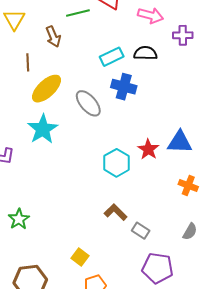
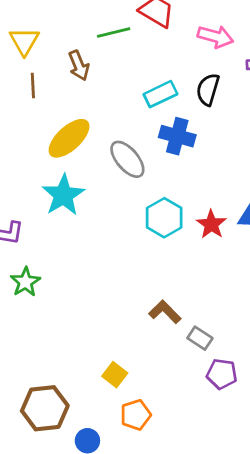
black semicircle: (145, 53) -> (208, 89), turned -75
brown line: (28, 62) -> (33, 85), moved
cyan hexagon: (117, 163) -> (164, 218), moved
green star: (19, 219) -> (25, 282), moved
purple pentagon: (158, 268) -> (222, 374), moved, size x0.7

